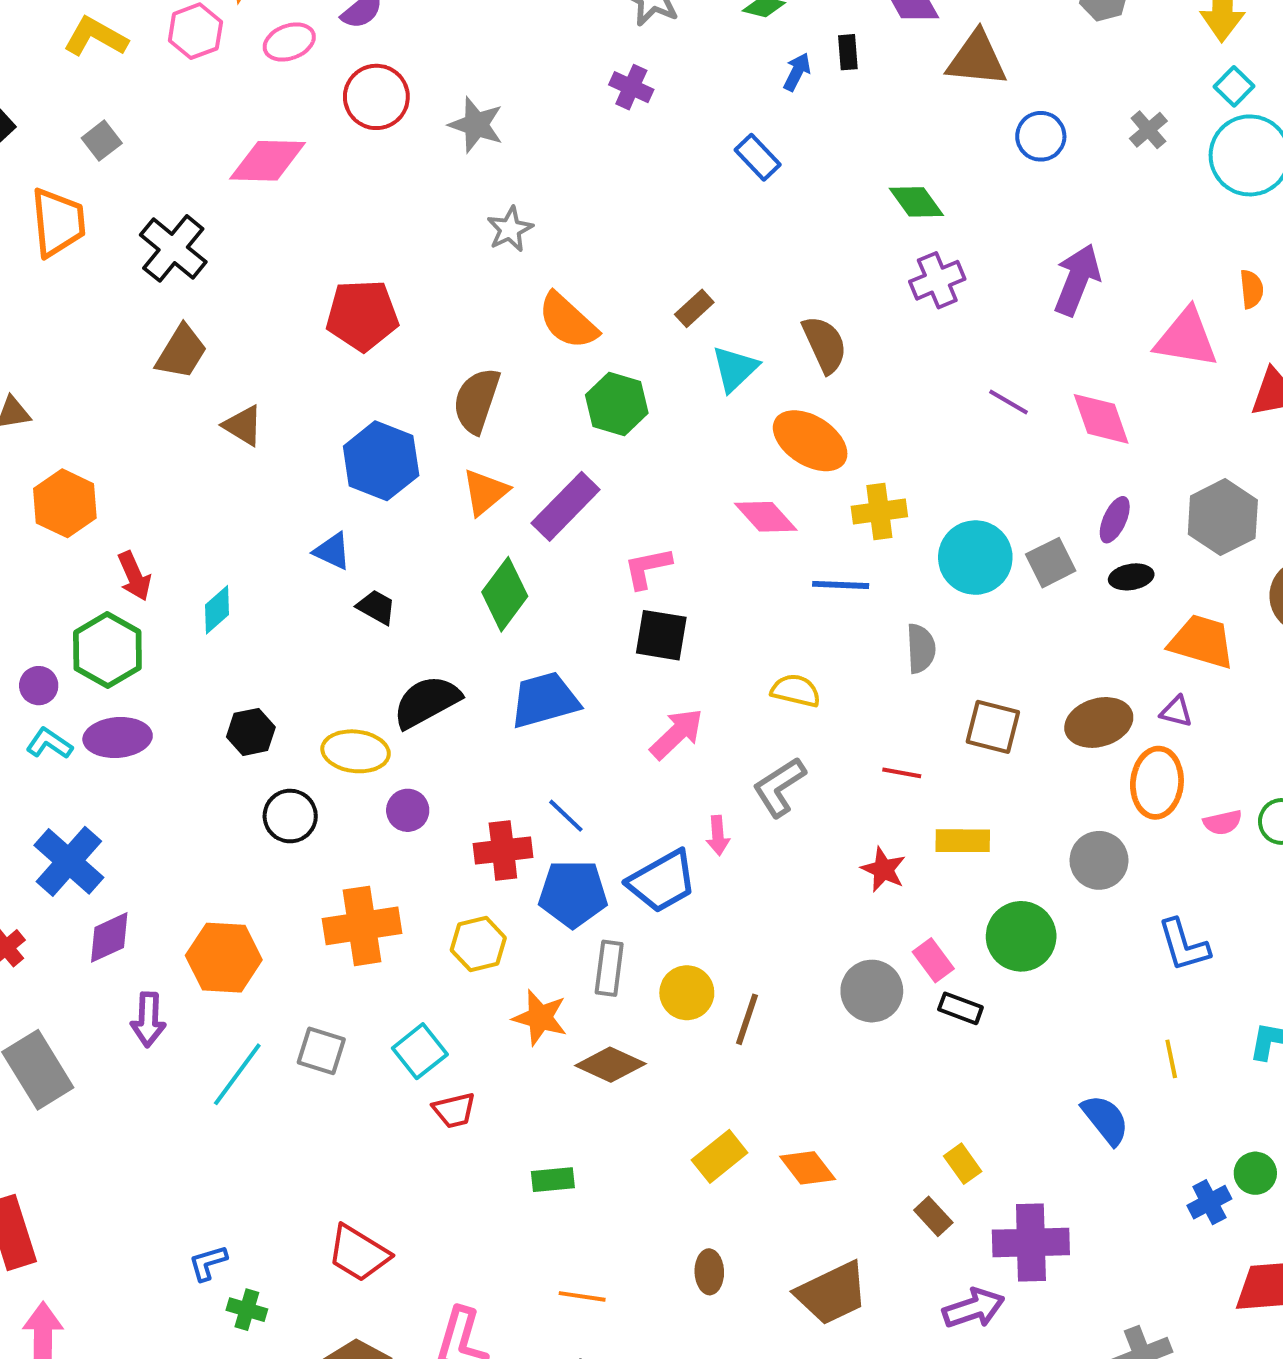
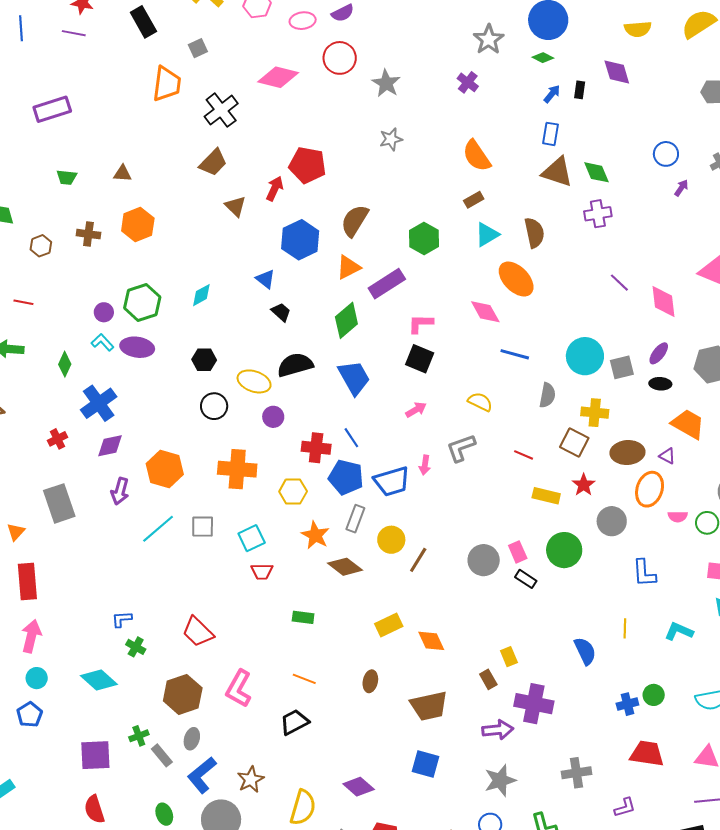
brown triangle: (977, 59) -> (557, 172), moved
blue rectangle: (758, 157) -> (550, 134), moved, turned 40
purple arrow: (1077, 280) -> (681, 188), moved, size x0.5
orange semicircle: (568, 321) -> (477, 156), moved
yellow cross: (879, 511) -> (595, 413), moved
red arrow: (134, 576) -> (275, 189), moved, turned -145
blue trapezoid: (545, 700) -> (354, 378), turned 63
pink arrow: (677, 734) -> (416, 410), size x0.7
red star: (883, 870) -> (584, 485), moved
gray square: (321, 1051) -> (203, 527), turned -30

